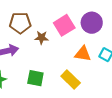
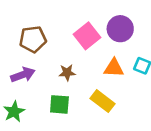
brown star: (42, 38) -> (67, 73), moved

